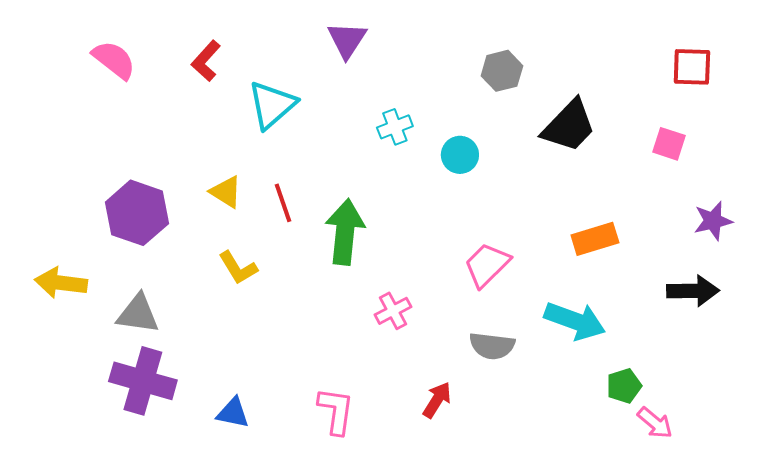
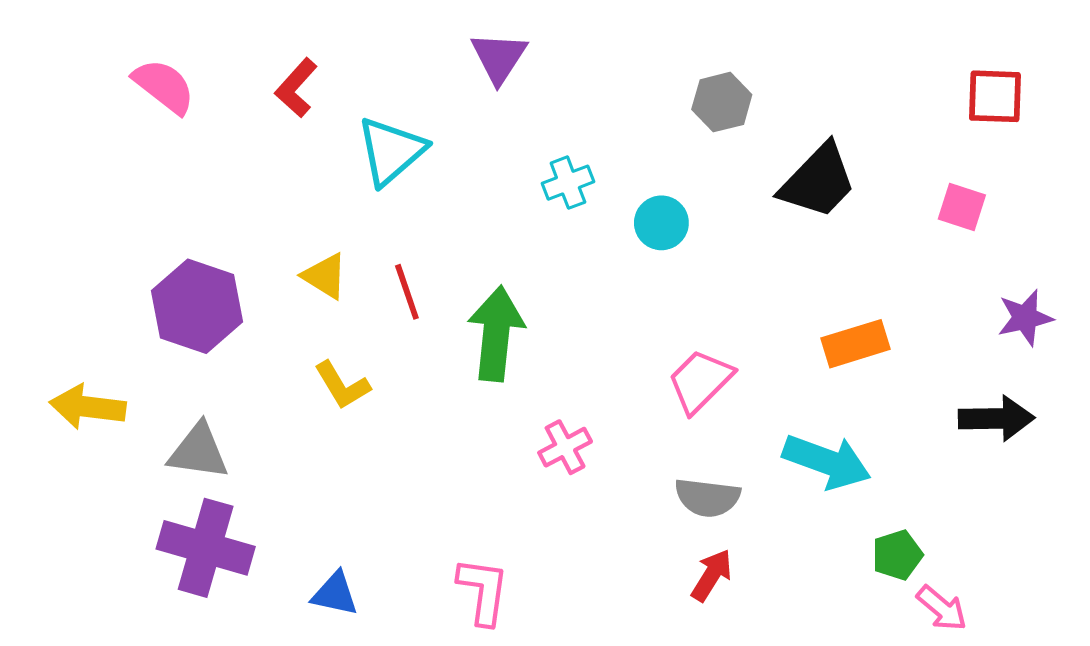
red arrow: (437, 400) -> (712, 575), moved

